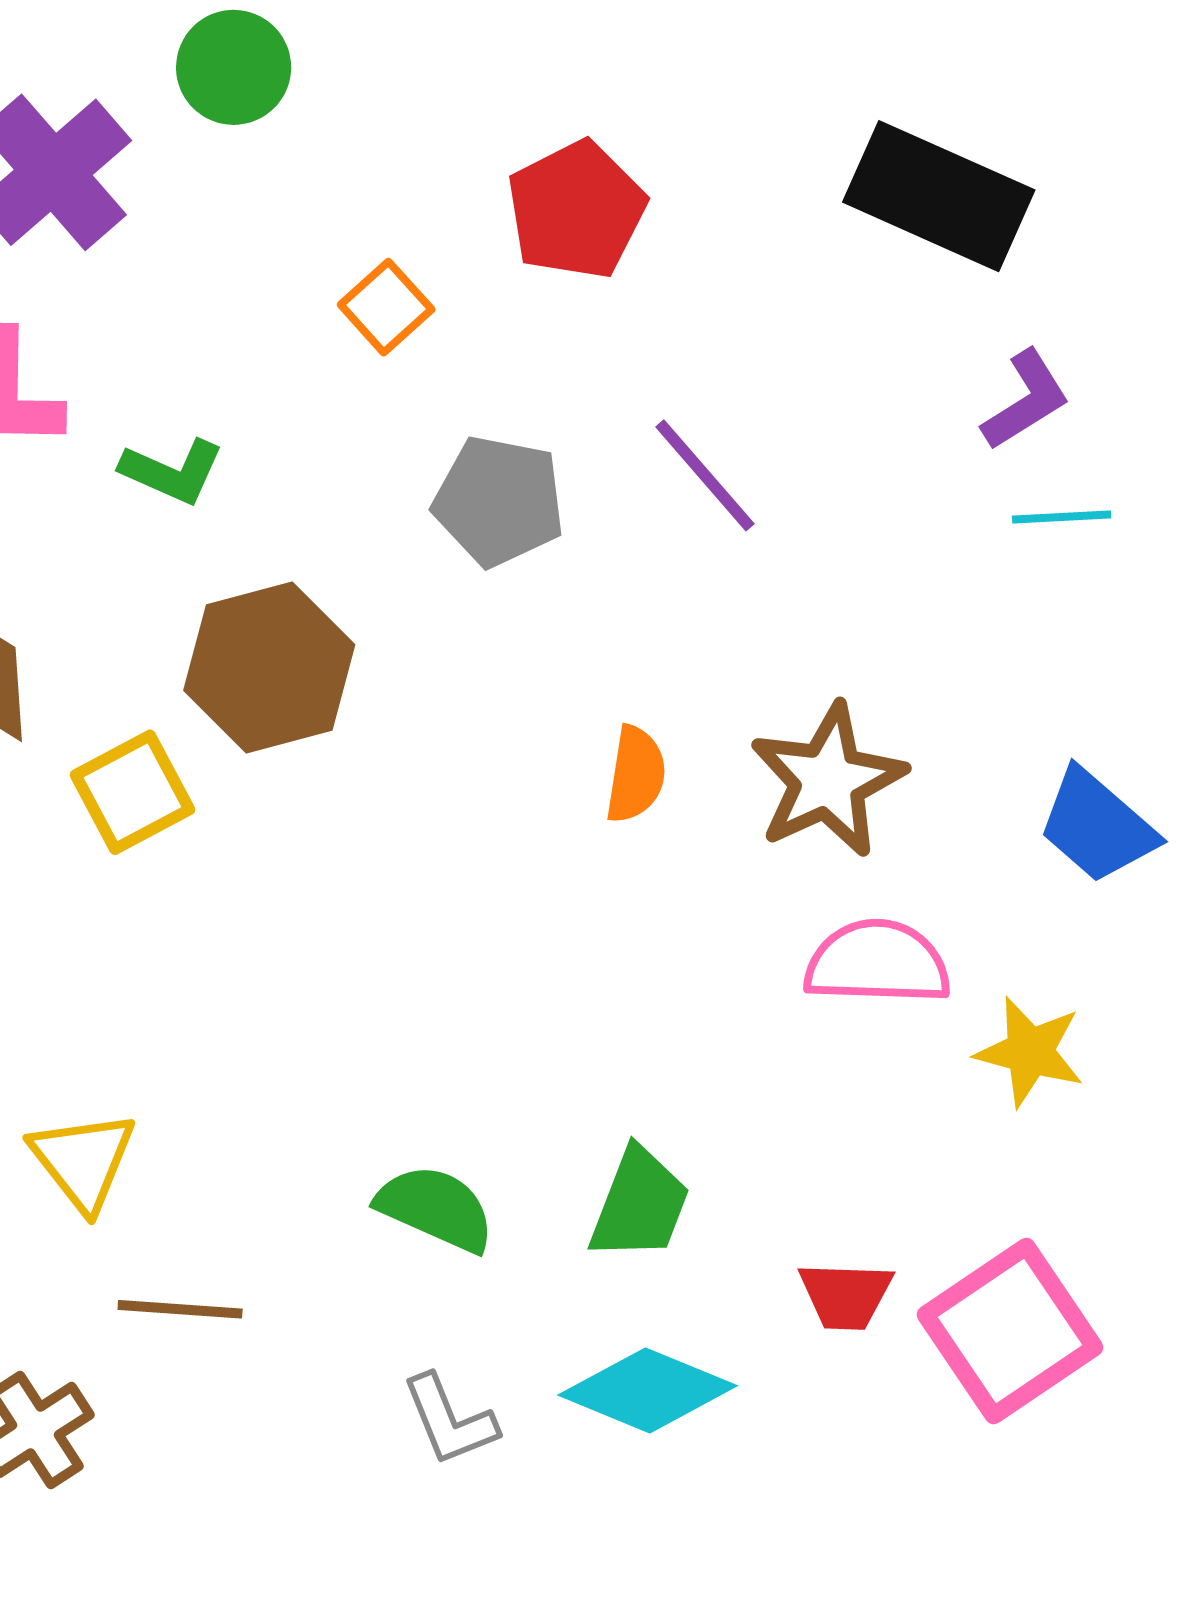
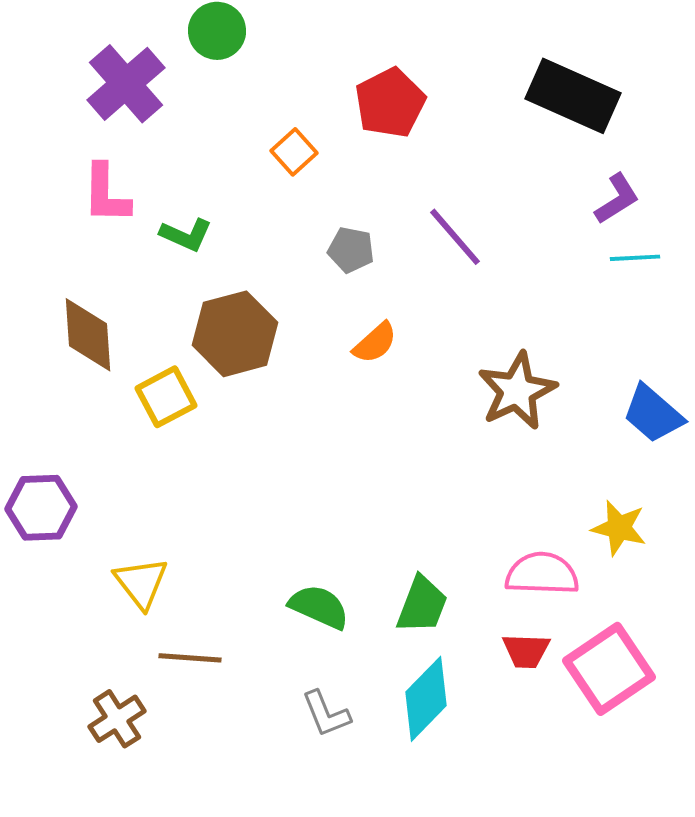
gray pentagon: (499, 501) -> (351, 250), size x0.7
orange semicircle: (636, 774) -> (375, 343), moved, turned 39
pink semicircle: (877, 963) -> (542, 574), moved
cyan diamond: (648, 1390) -> (426, 699), turned -68

